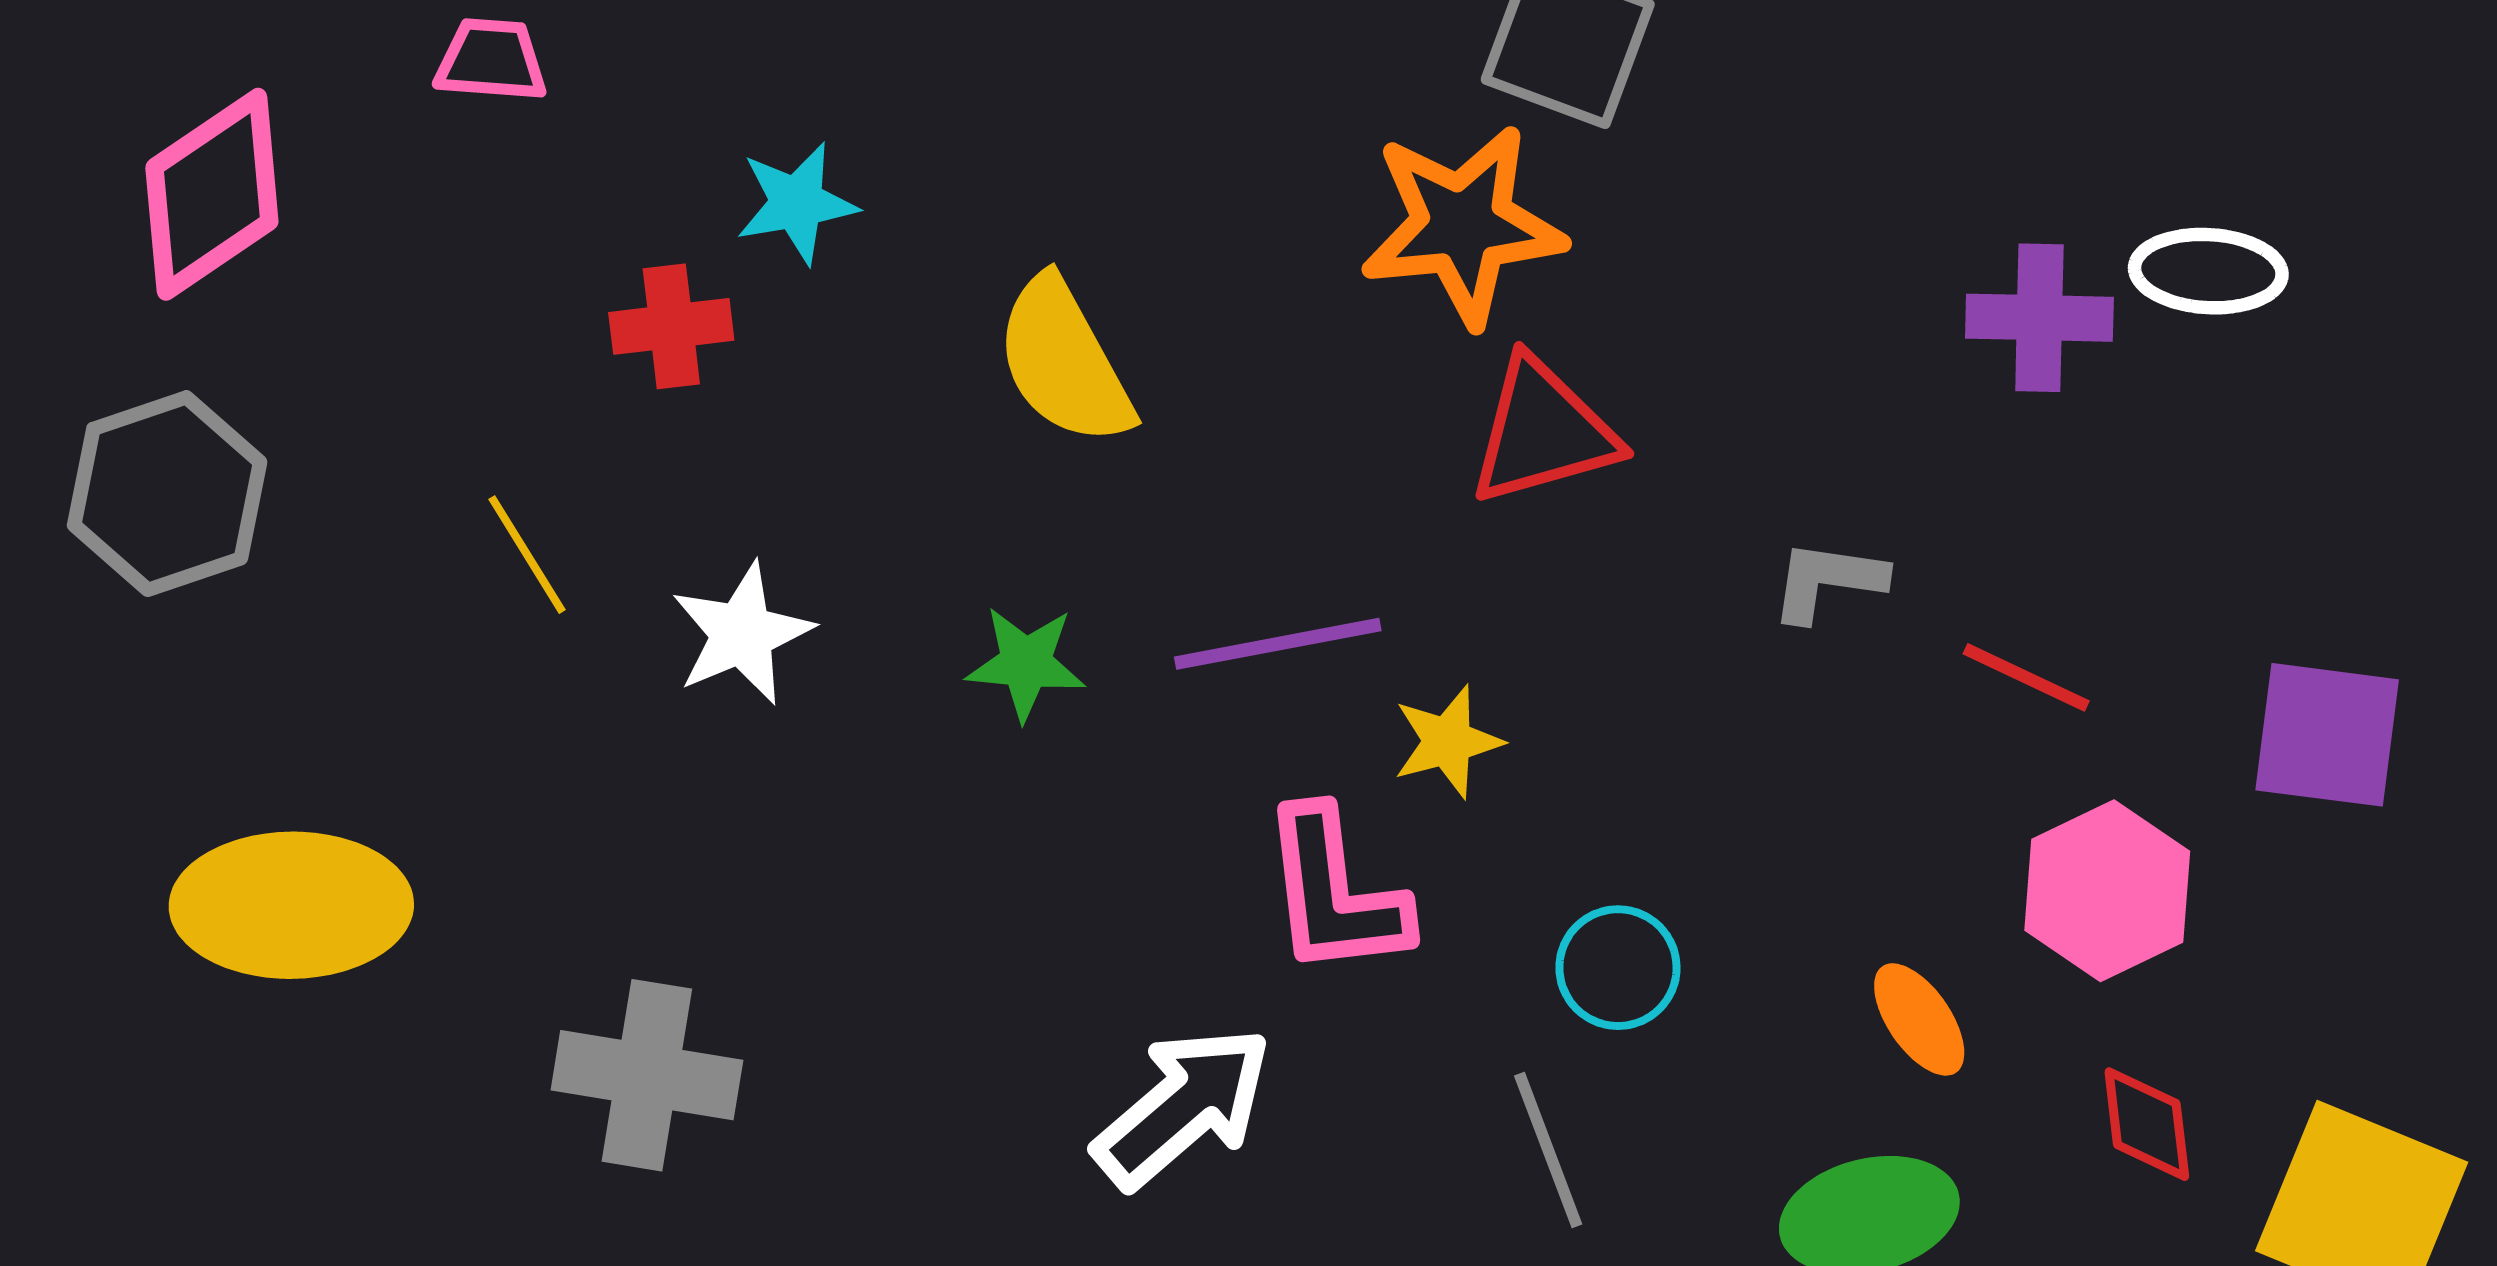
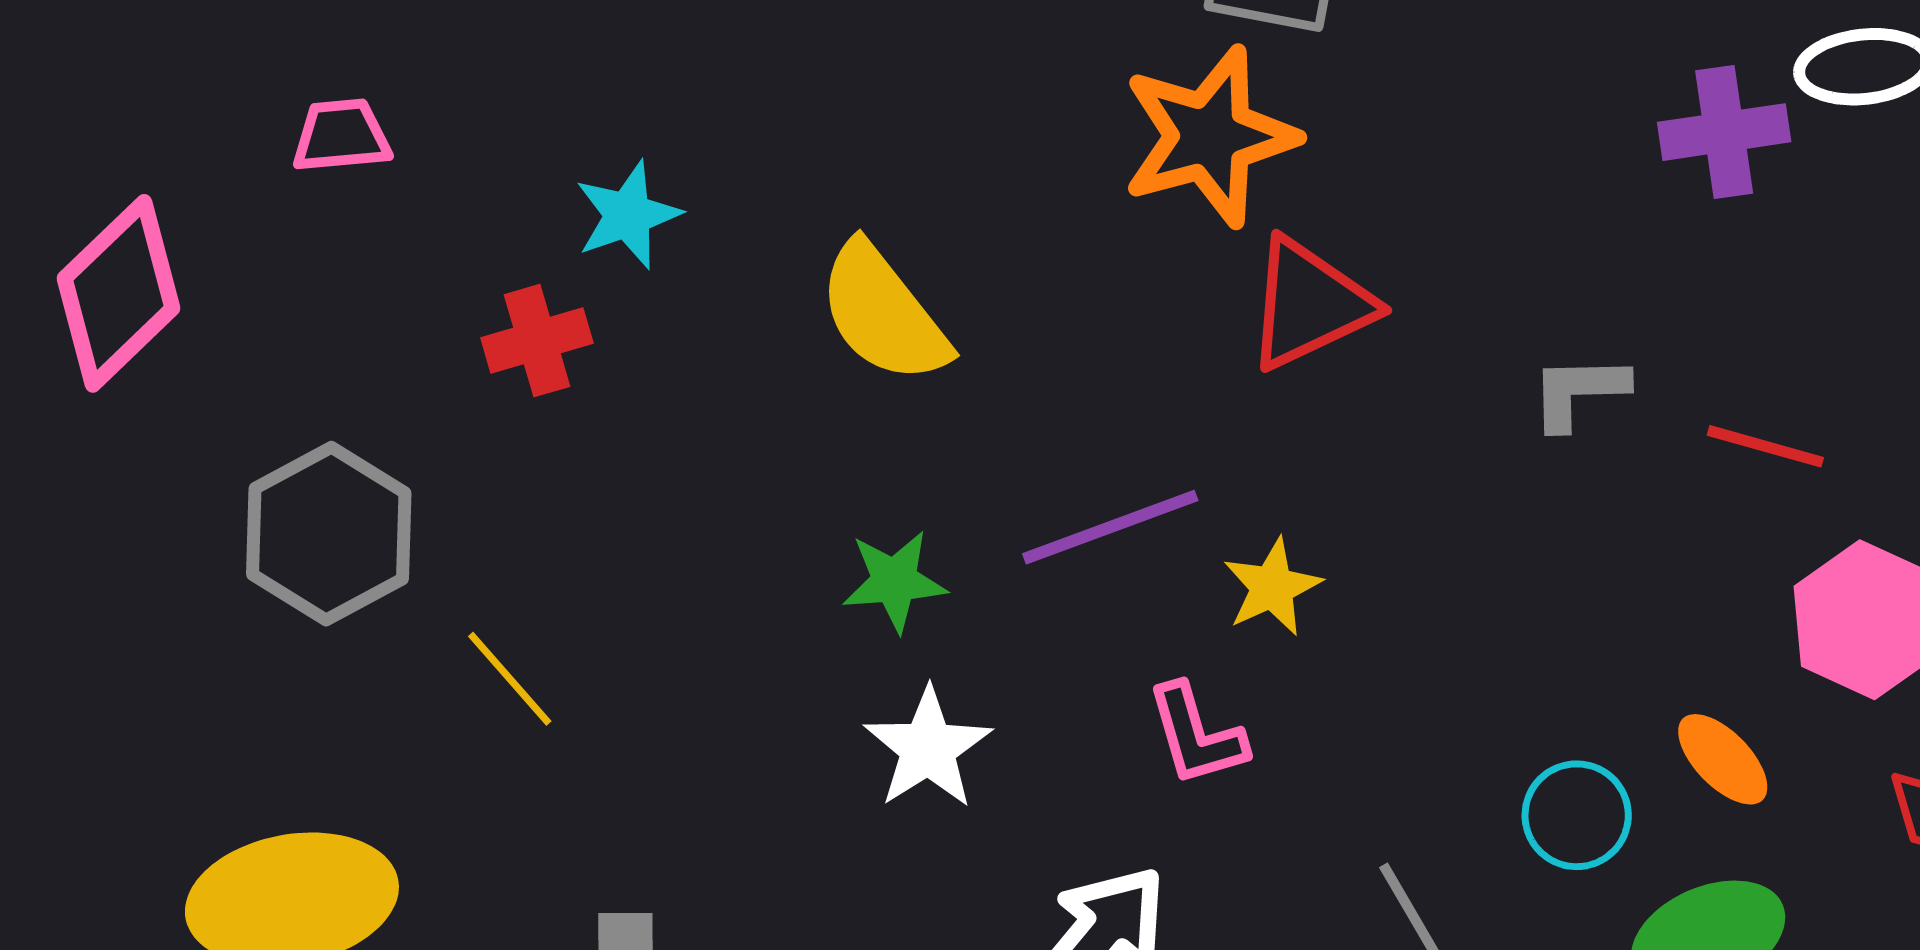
gray hexagon: (167, 494) -> (329, 534), moved
yellow line: (527, 555) -> (510, 679), moved
white star: (742, 634) -> (928, 748), moved
pink L-shape: (1335, 893) -> (1196, 735), size x0.7
cyan circle: (1618, 968) -> (1577, 815), moved

